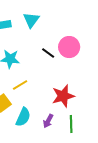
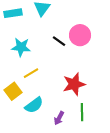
cyan semicircle: (23, 117) -> (34, 105), turned 30
purple arrow: (48, 121) -> (59, 118), moved

